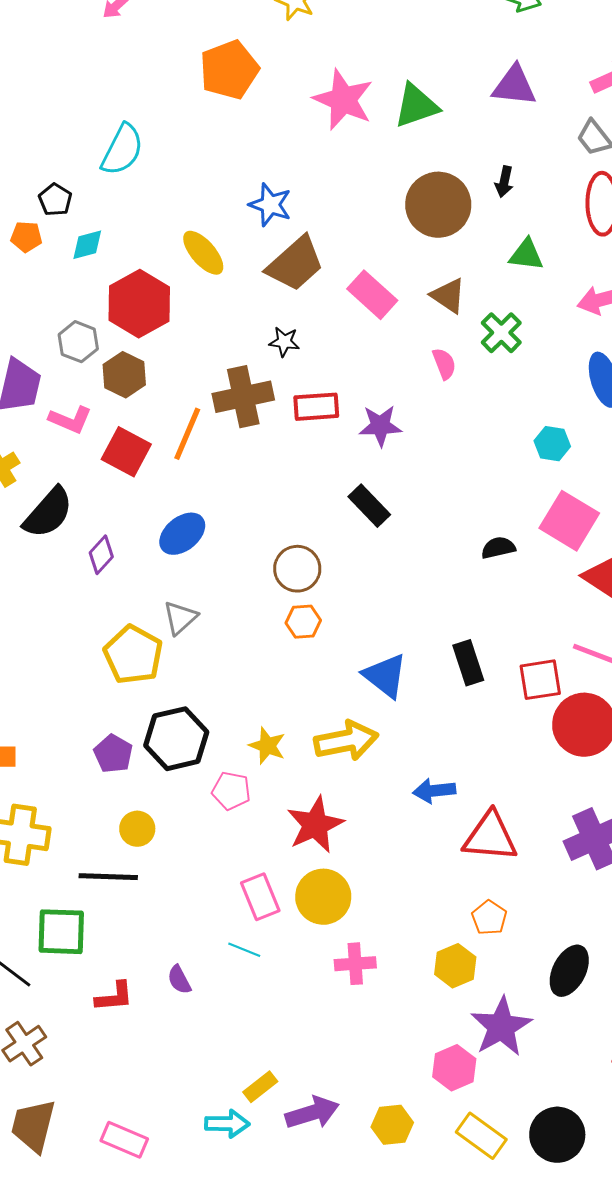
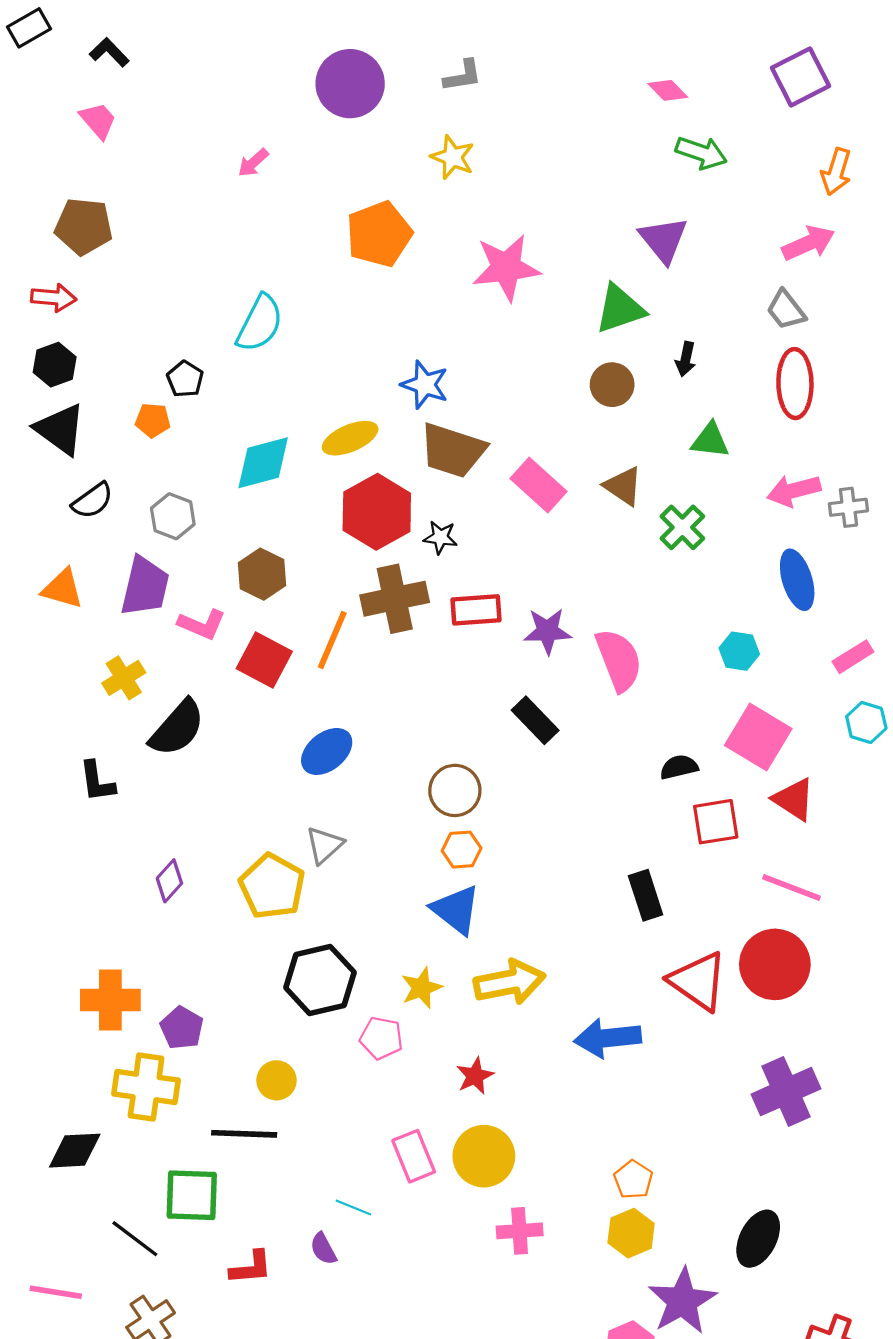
purple triangle: (514, 86) -> (663, 240), moved, turned 45
pink star: (343, 100) -> (506, 268), turned -30
green triangle: (416, 106) -> (620, 309), moved
brown circle: (438, 205) -> (612, 385), size x0.6
cyan diamond: (87, 245) -> (263, 463), moved, size x1.6
yellow ellipse: (203, 253) -> (350, 438), turned -72
brown trapezoid: (295, 264) -> (453, 450), turned 60
red hexagon: (139, 304) -> (377, 512), moved
gray hexagon: (78, 342) -> (173, 516), moved
pink semicircle: (444, 364) -> (619, 660), moved, size x1.8
purple diamond: (101, 555) -> (169, 881), moved
blue triangle: (385, 676) -> (456, 910), moved
red square: (540, 680) -> (716, 822), moved
yellow star: (267, 746) -> (421, 988), turned 30
purple pentagon: (113, 754) -> (182, 1028), moved
blue arrow: (434, 791) -> (608, 1038), size x1.4
red star: (315, 825) -> (475, 1076), size x0.6
red triangle: (490, 837) -> (698, 981), moved, turned 30
orange pentagon: (489, 918) -> (633, 1180), moved
cyan line: (244, 950) -> (353, 1207), moved

